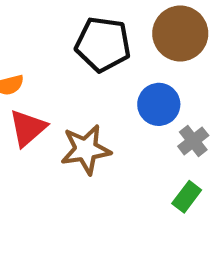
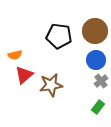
blue circle: (159, 104) -> (96, 60), moved

